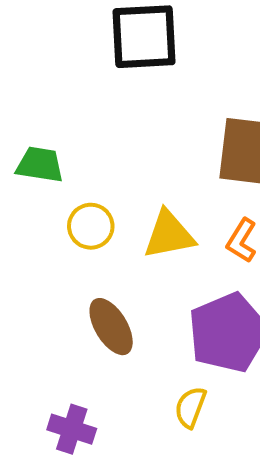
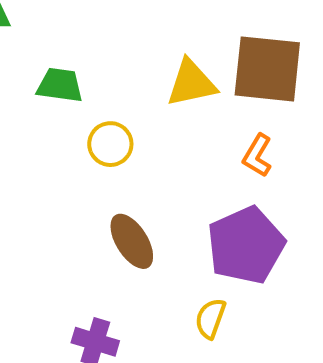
yellow triangle: (169, 235) -> (191, 83), moved

